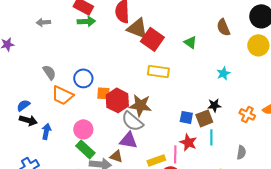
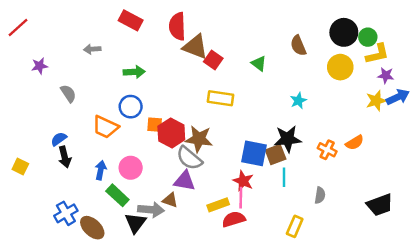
green arrow: (86, 21) -> (134, 72), moved
gray arrow: (43, 22) -> (92, 49), moved
red square: (152, 39) -> (213, 60), size x0.7
gray semicircle: (49, 72) -> (68, 93), moved
black star: (214, 105) -> (288, 139), size x1.6
blue square: (186, 117) -> (254, 153), size x1.6
black arrow: (28, 120) -> (65, 157), turned 60
blue arrow: (46, 131) -> (101, 170), moved
red star: (188, 142) -> (243, 181), moved
green rectangle: (85, 149) -> (117, 195), moved

